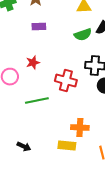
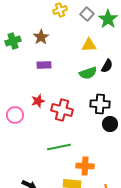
red cross: (66, 81) -> (62, 110), moved
green line: (37, 101) -> (59, 147), moved

